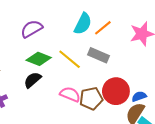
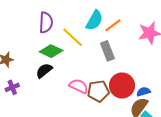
purple semicircle: (32, 29) -> (46, 22), turned 120
gray rectangle: (98, 55) -> (107, 51), turned 42
yellow line: (70, 59) -> (73, 37), moved

